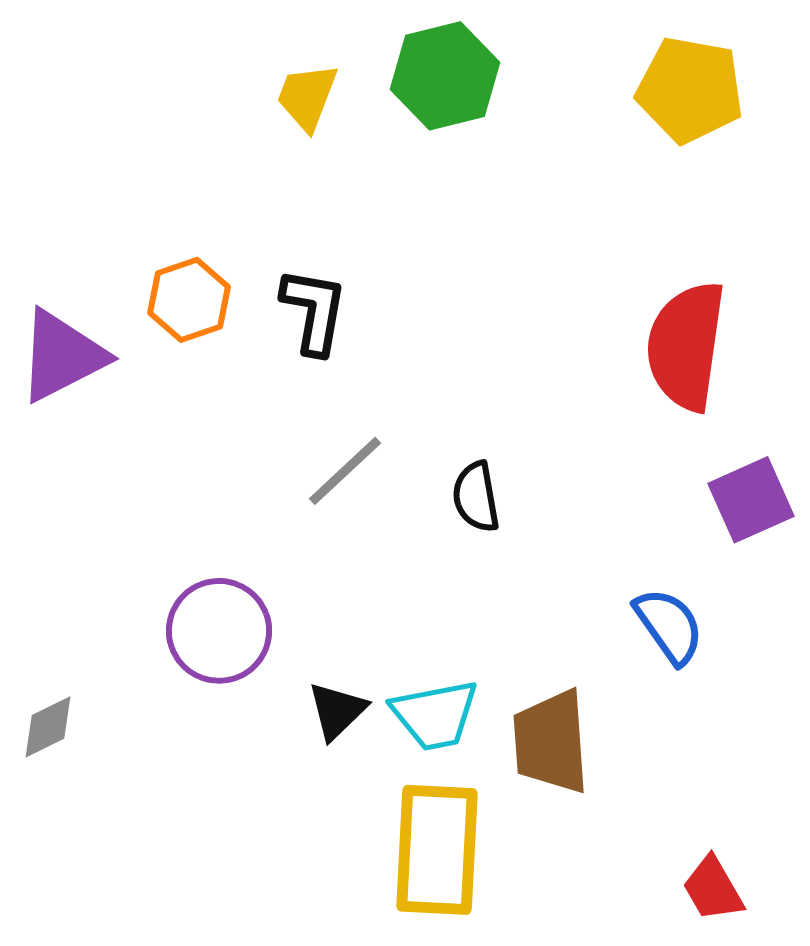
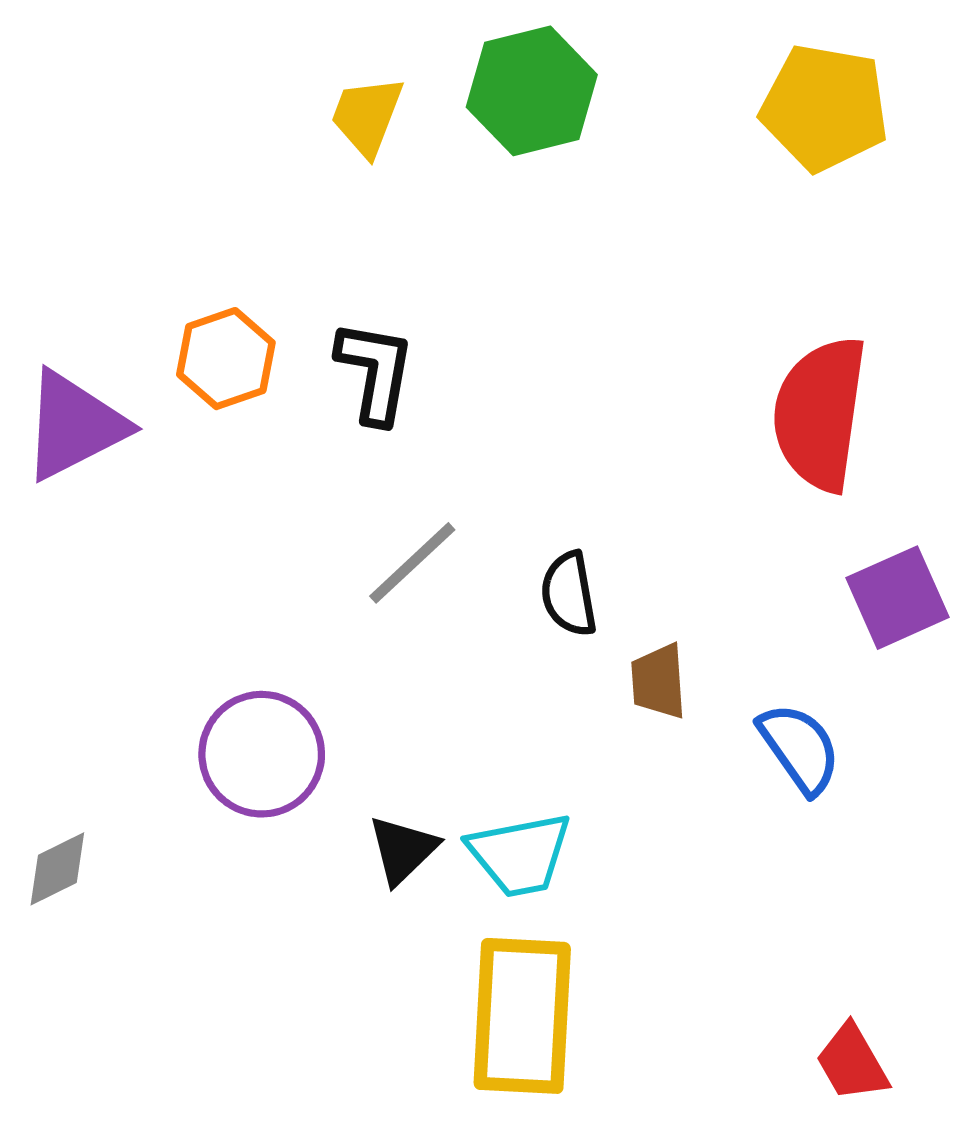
brown trapezoid: (551, 742) -> (658, 681), moved, size x0.6

